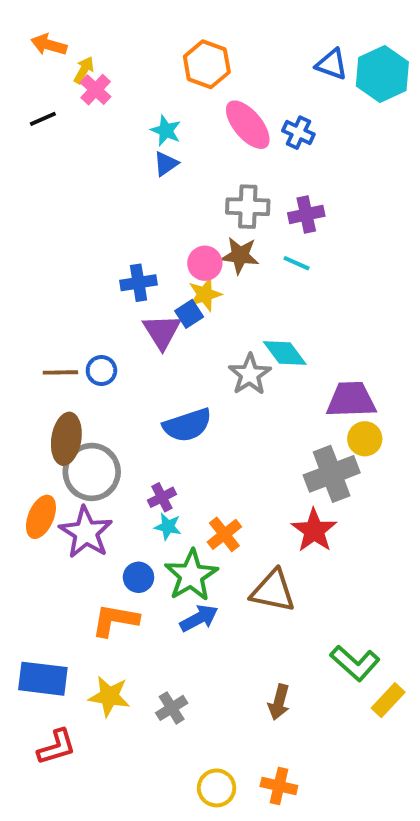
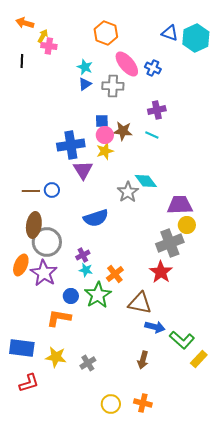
pink cross: (96, 90) -> (49, 46), turned -35
black line: (43, 119) -> (22, 61), turned -64
gray cross: (248, 207) -> (113, 86), moved
blue cross: (139, 283) -> (71, 145), size x1.5
blue square: (189, 314) -> (102, 121), moved, turned 32
blue arrow: (199, 618) -> (155, 327), moved, turned 42

